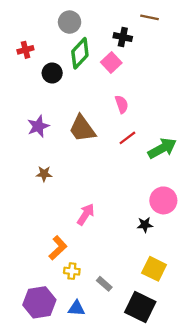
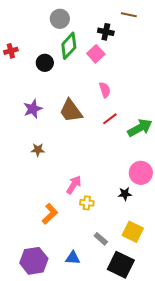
red cross: (25, 50) -> (11, 51), moved
yellow cross: (72, 271) -> (87, 203), moved
gray rectangle: (104, 284) -> (101, 239), moved
blue triangle: (76, 308) -> (73, 258), moved

